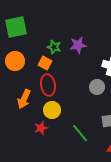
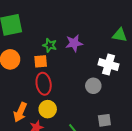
orange square: (45, 63) -> (41, 61), turned -32
orange arrow: (24, 99) -> (20, 112), moved

